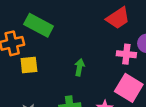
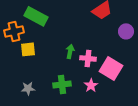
pink cross: (126, 54) -> (88, 58), moved

